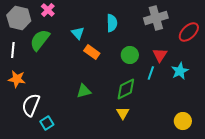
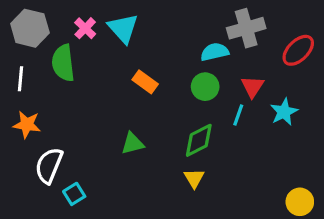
pink cross: (48, 10) -> (85, 28), moved
cyan semicircle: (112, 23) -> (215, 52), moved, turned -102
cyan triangle: (78, 33) -> (123, 28), moved, size x1.5
green semicircle: (40, 40) -> (63, 63), turned -45
yellow circle: (183, 121) -> (300, 202), moved

